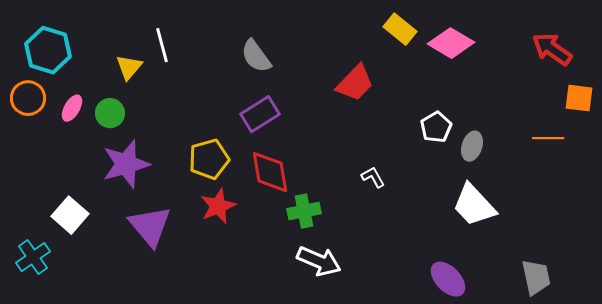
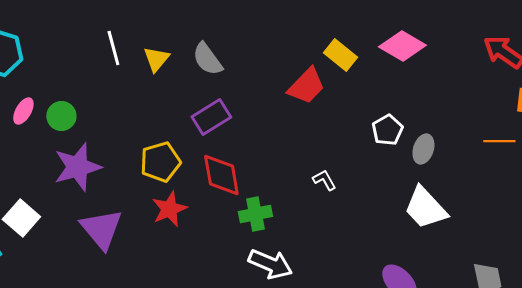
yellow rectangle: (400, 29) -> (340, 55), moved
yellow triangle: (129, 67) -> (156, 59), moved

